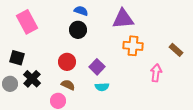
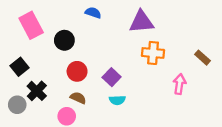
black circle: (78, 30) -> (64, 40), moved
black square: (17, 58) -> (20, 67), turned 35
gray circle: (10, 84) -> (17, 105), moved

